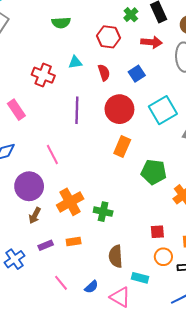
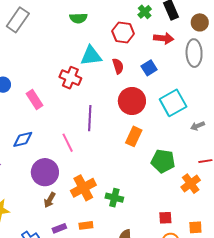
cyan triangle: (75, 62) -> (91, 56), size x1.6
red cross: (43, 75) -> (70, 78), moved
purple line: (77, 110) -> (90, 118), moved

